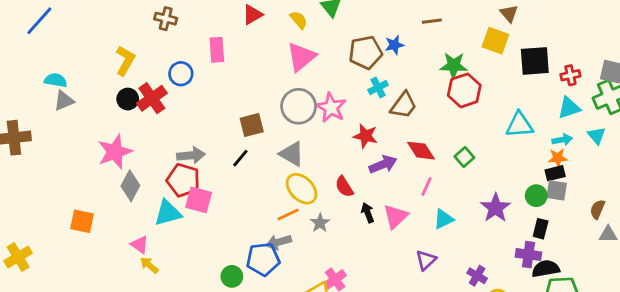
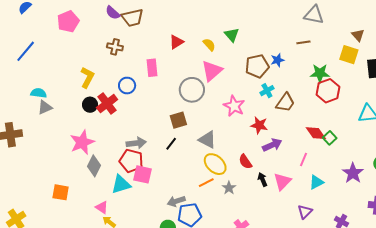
gray circle: (299, 106) -> (192, 90), moved
red diamond: (421, 151) -> (316, 133), moved
gray arrow: (279, 242) -> (176, 201), moved

